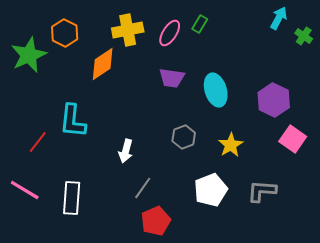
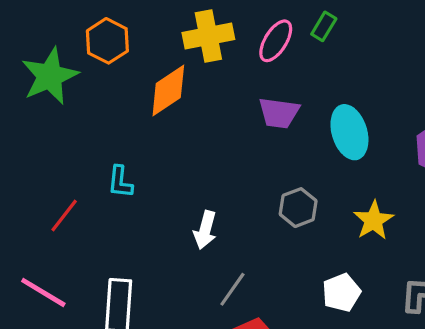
cyan L-shape: (73, 121) -> (120, 182), size x0.6
white pentagon: (211, 190) -> (341, 292), size x0.7

